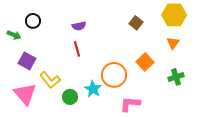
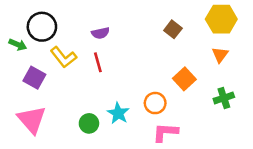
black circle: (33, 21) -> (42, 27), size x1.5
orange circle: (114, 75) -> (155, 103), moved, size x0.7
yellow L-shape: (50, 80) -> (64, 57), moved

